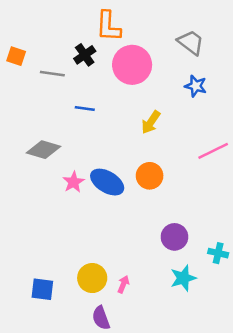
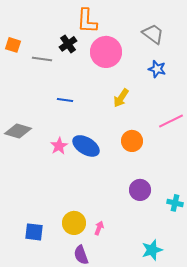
blue line: (85, 108) -> (65, 100), moved
gray diamond: (44, 150) -> (18, 131), moved
orange circle: (150, 176) -> (132, 141), moved
cyan star: (183, 278) -> (152, 250), moved

